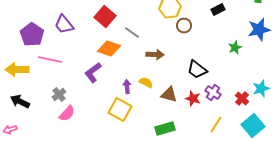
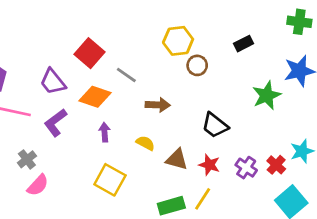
purple trapezoid: (64, 24) -> (53, 82), moved
green star: (235, 48) -> (267, 95), size x1.5
purple L-shape: (93, 72) -> (55, 123), moved
purple arrow: (127, 86) -> (105, 132), moved
purple cross: (213, 92) -> (246, 168), moved
yellow line: (216, 124) -> (203, 199), moved

